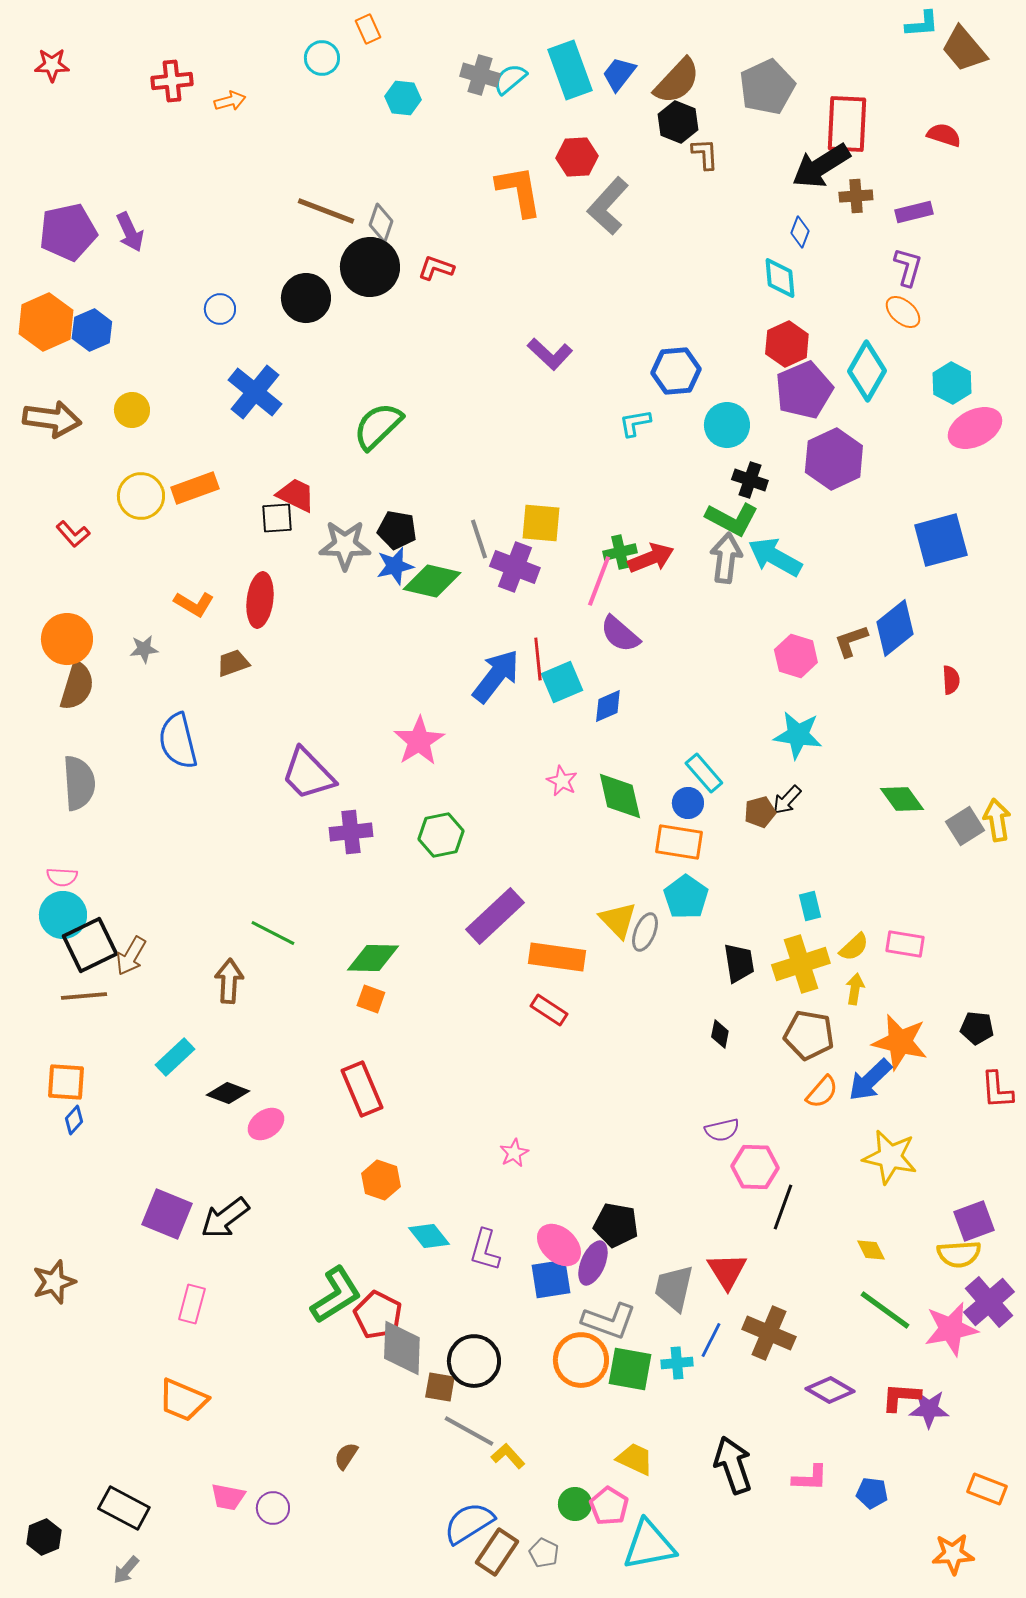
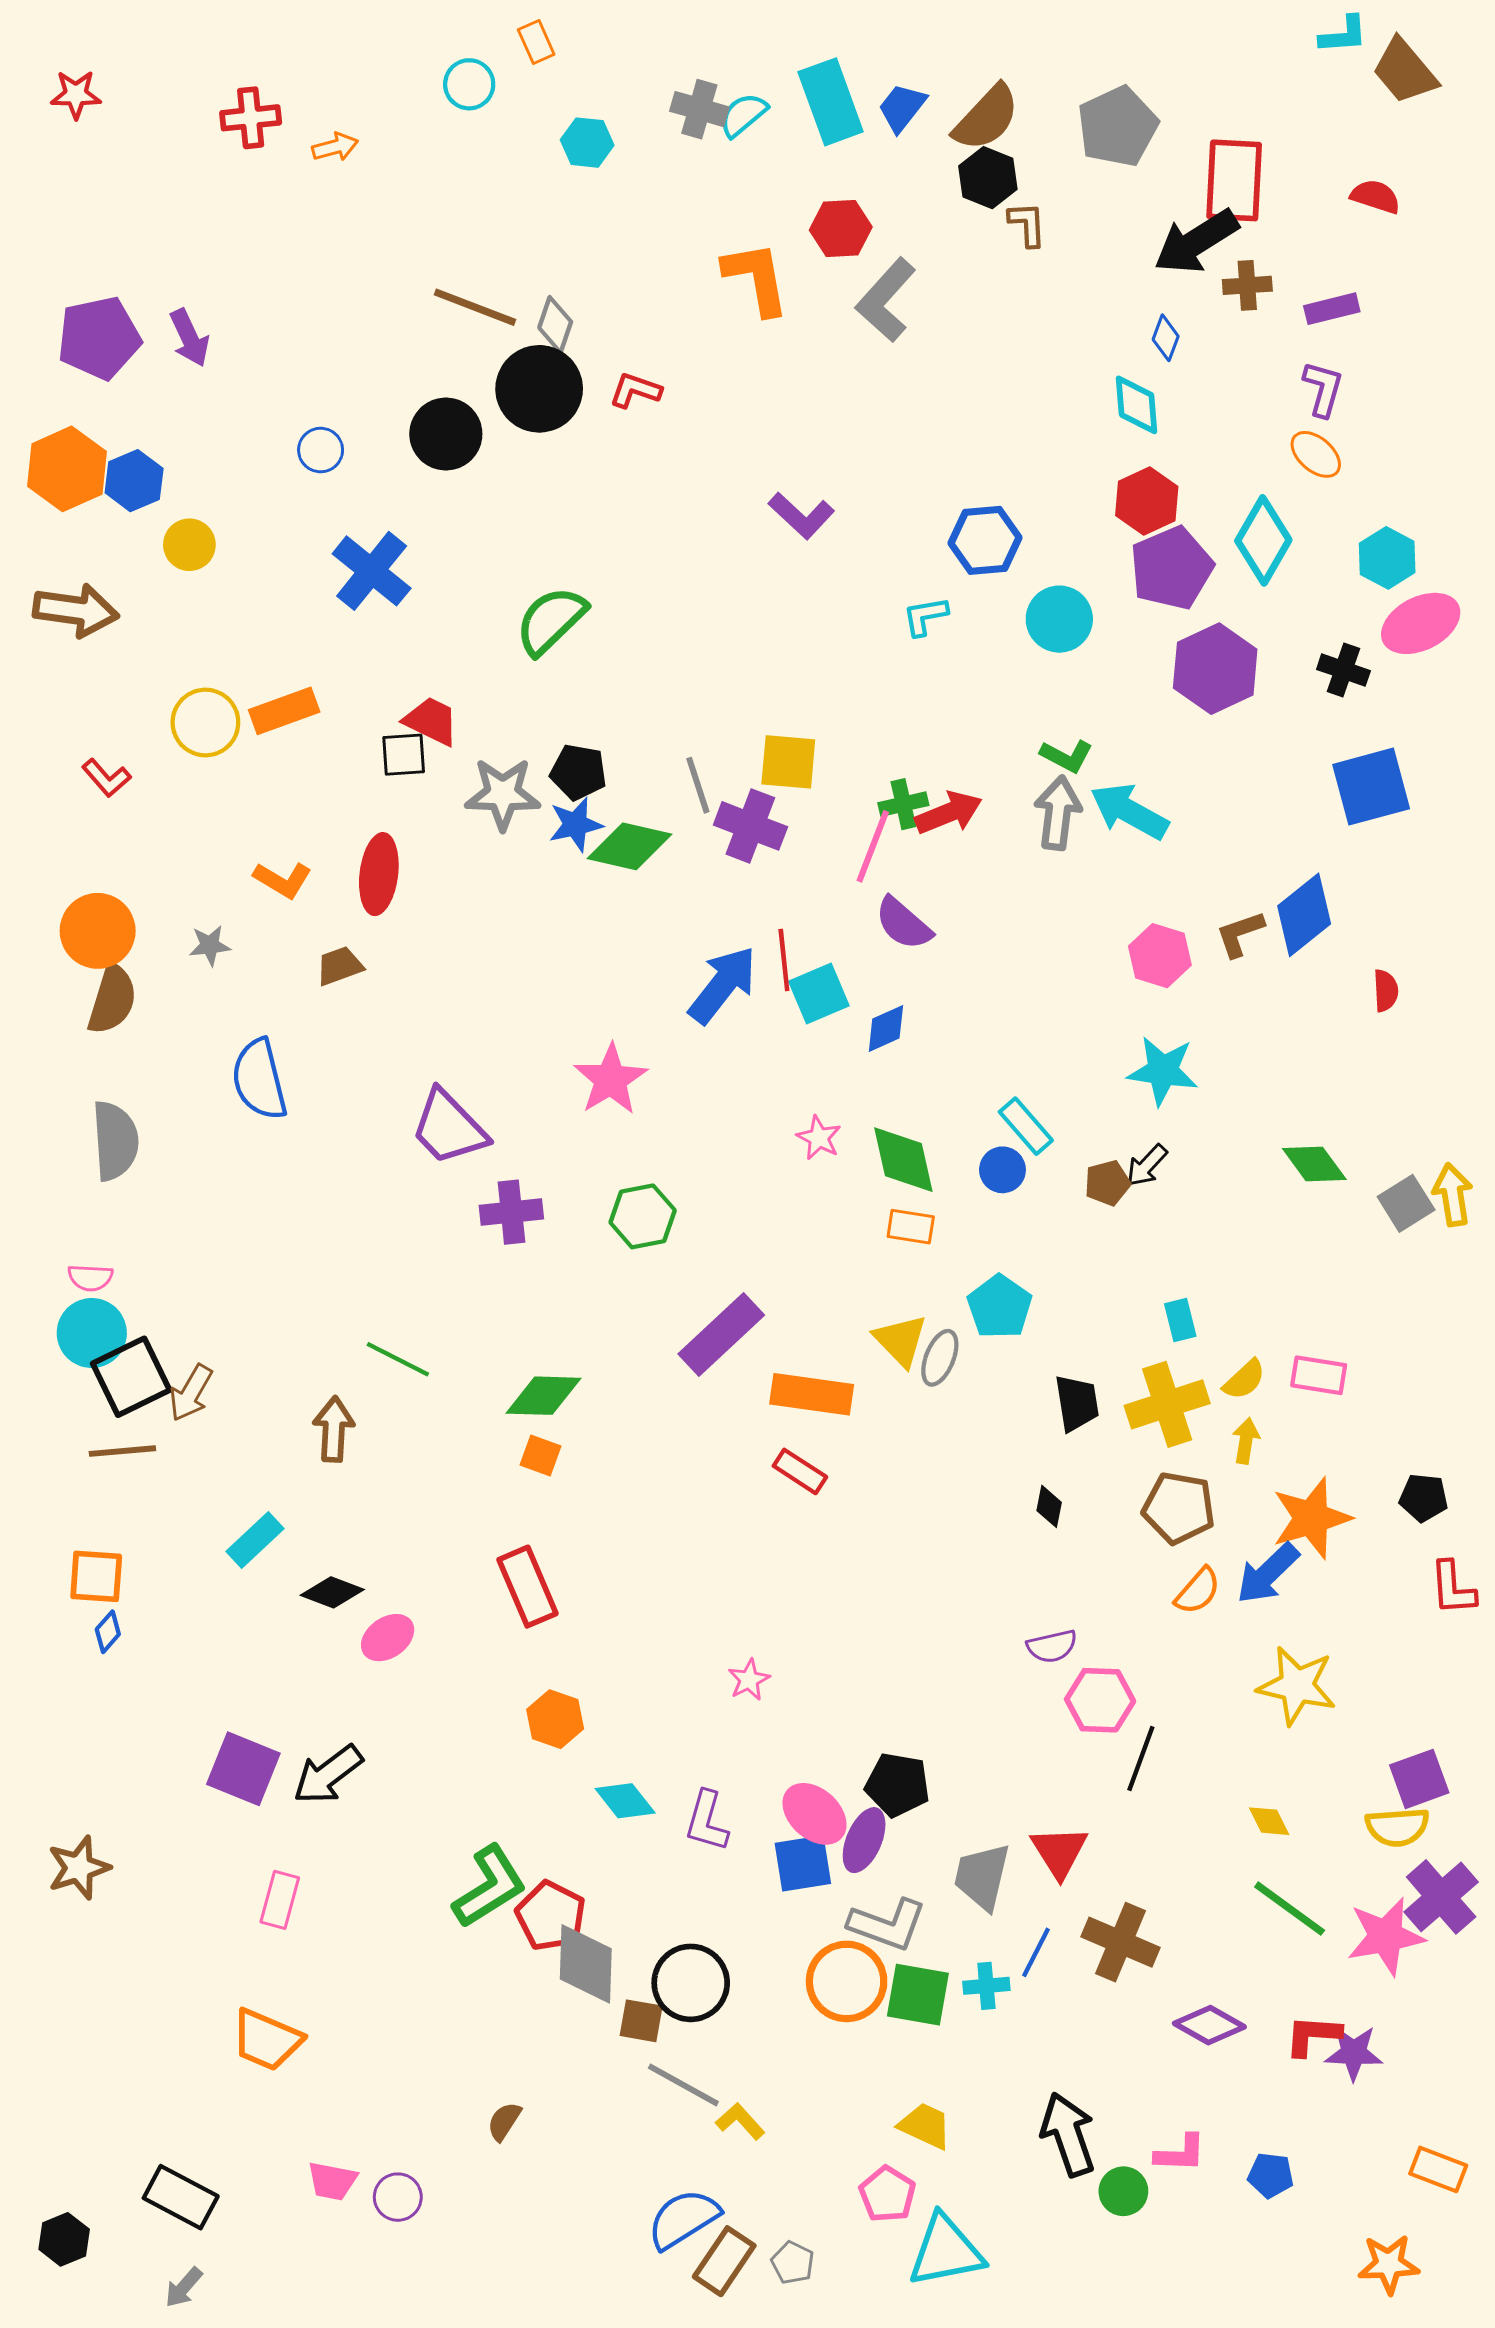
yellow circle: (132, 410) -> (189, 545), moved
black cross: (750, 480) -> (1343, 670), moved
green L-shape: (732, 519) -> (1067, 756), size x0.7
orange rectangle: (679, 842) -> (911, 1227), moved, size x0.7
orange star: (900, 1042) -> (1311, 1518), turned -30
green circle: (575, 1504) -> (1123, 2191), moved

